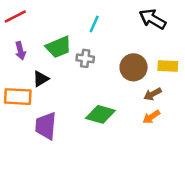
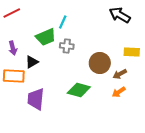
cyan line: (94, 24) -> (63, 22), moved
purple arrow: (20, 51) -> (13, 48), moved
brown circle: (134, 67) -> (100, 63), moved

